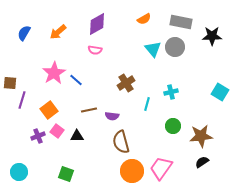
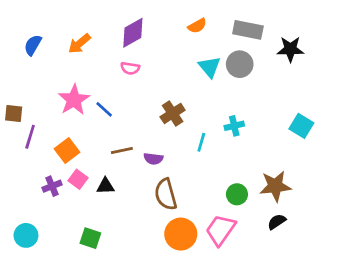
green circle: (173, 126) -> (237, 194), moved

